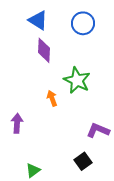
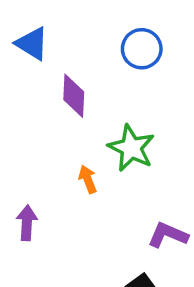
blue triangle: (38, 20) -> (32, 44), moved

